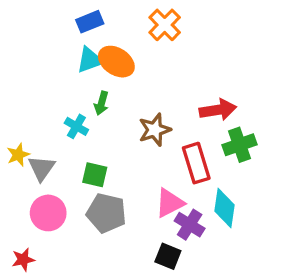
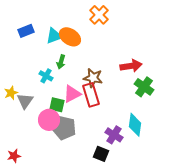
blue rectangle: (90, 22) -> (26, 31), moved
brown star: (155, 130) -> (93, 78), turned 30
green cross: (239, 145) -> (144, 87), turned -36
red rectangle: (196, 163) -> (91, 95), moved
pink triangle: (170, 203) -> (72, 94), moved
pink circle: (48, 213) -> (49, 120), moved

